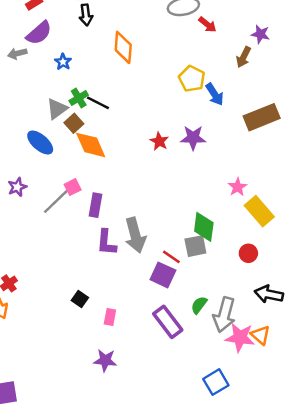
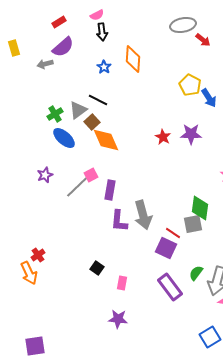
blue star: (63, 62) -> (104, 67), moved
green cross: (79, 98) -> (55, 114), moved
black line: (98, 103) -> (98, 100), moved

